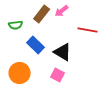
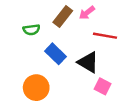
red line: (88, 30) -> (105, 36), moved
pink square: (58, 75) -> (103, 86), moved

